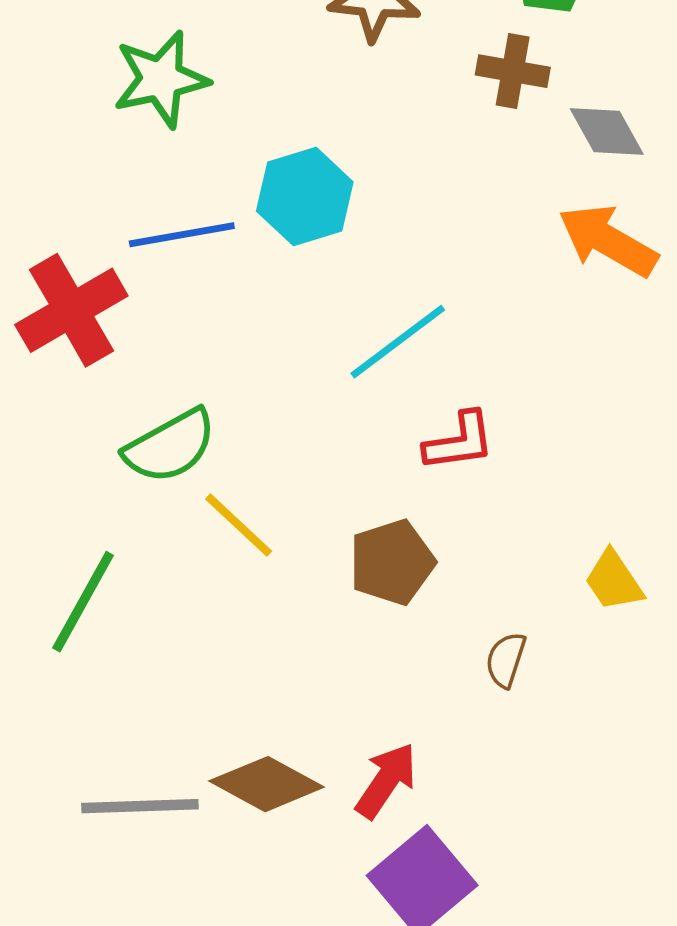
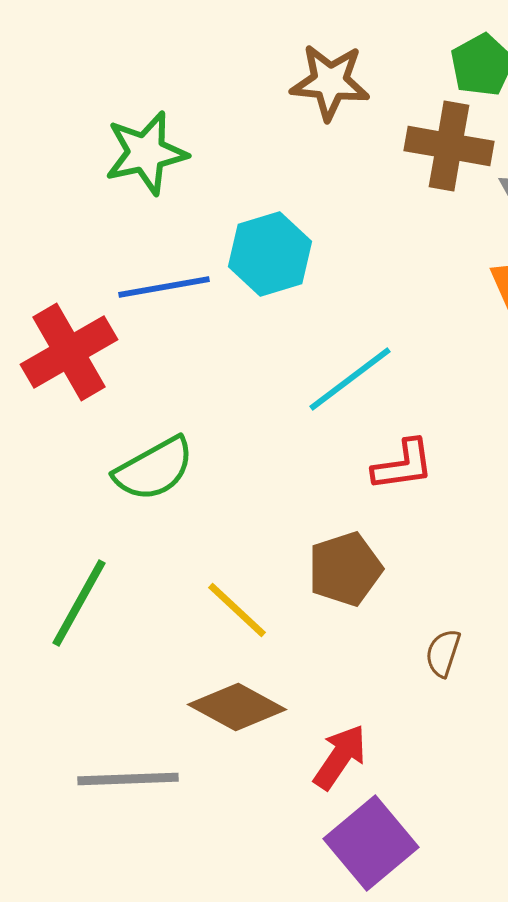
brown cross: (513, 71) -> (449, 146), size x1.4
yellow line: (239, 525) -> (237, 610), moved
brown diamond: (267, 784) -> (237, 707), moved

